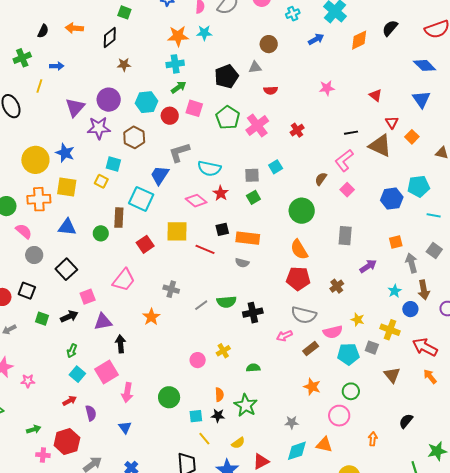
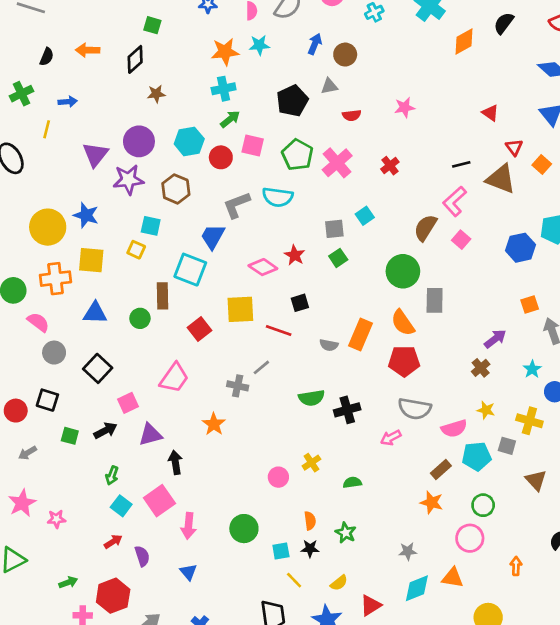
blue arrow: (316, 39) -> (315, 44), moved, turned -35
pink star: (327, 88) -> (405, 107), moved
cyan semicircle: (209, 168) -> (278, 197), moved
brown semicircle: (321, 179) -> (425, 228), size x1.5
gray rectangle: (345, 236) -> (435, 300), moved
orange rectangle: (248, 238) -> (361, 335), moved, turned -70
brown cross: (337, 286) -> (481, 368), moved
gray line: (201, 305) -> (261, 367), moved
brown rectangle: (311, 349) -> (441, 469), moved
green star: (246, 405) -> (346, 533), size x0.7

